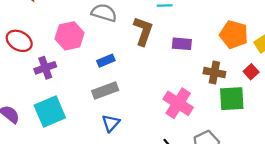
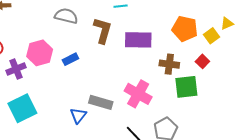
pink hexagon: (70, 36) -> (40, 53), moved
purple rectangle: (182, 44) -> (138, 40), size x1.5
gray rectangle: (105, 90) -> (101, 102), moved, turned 40

